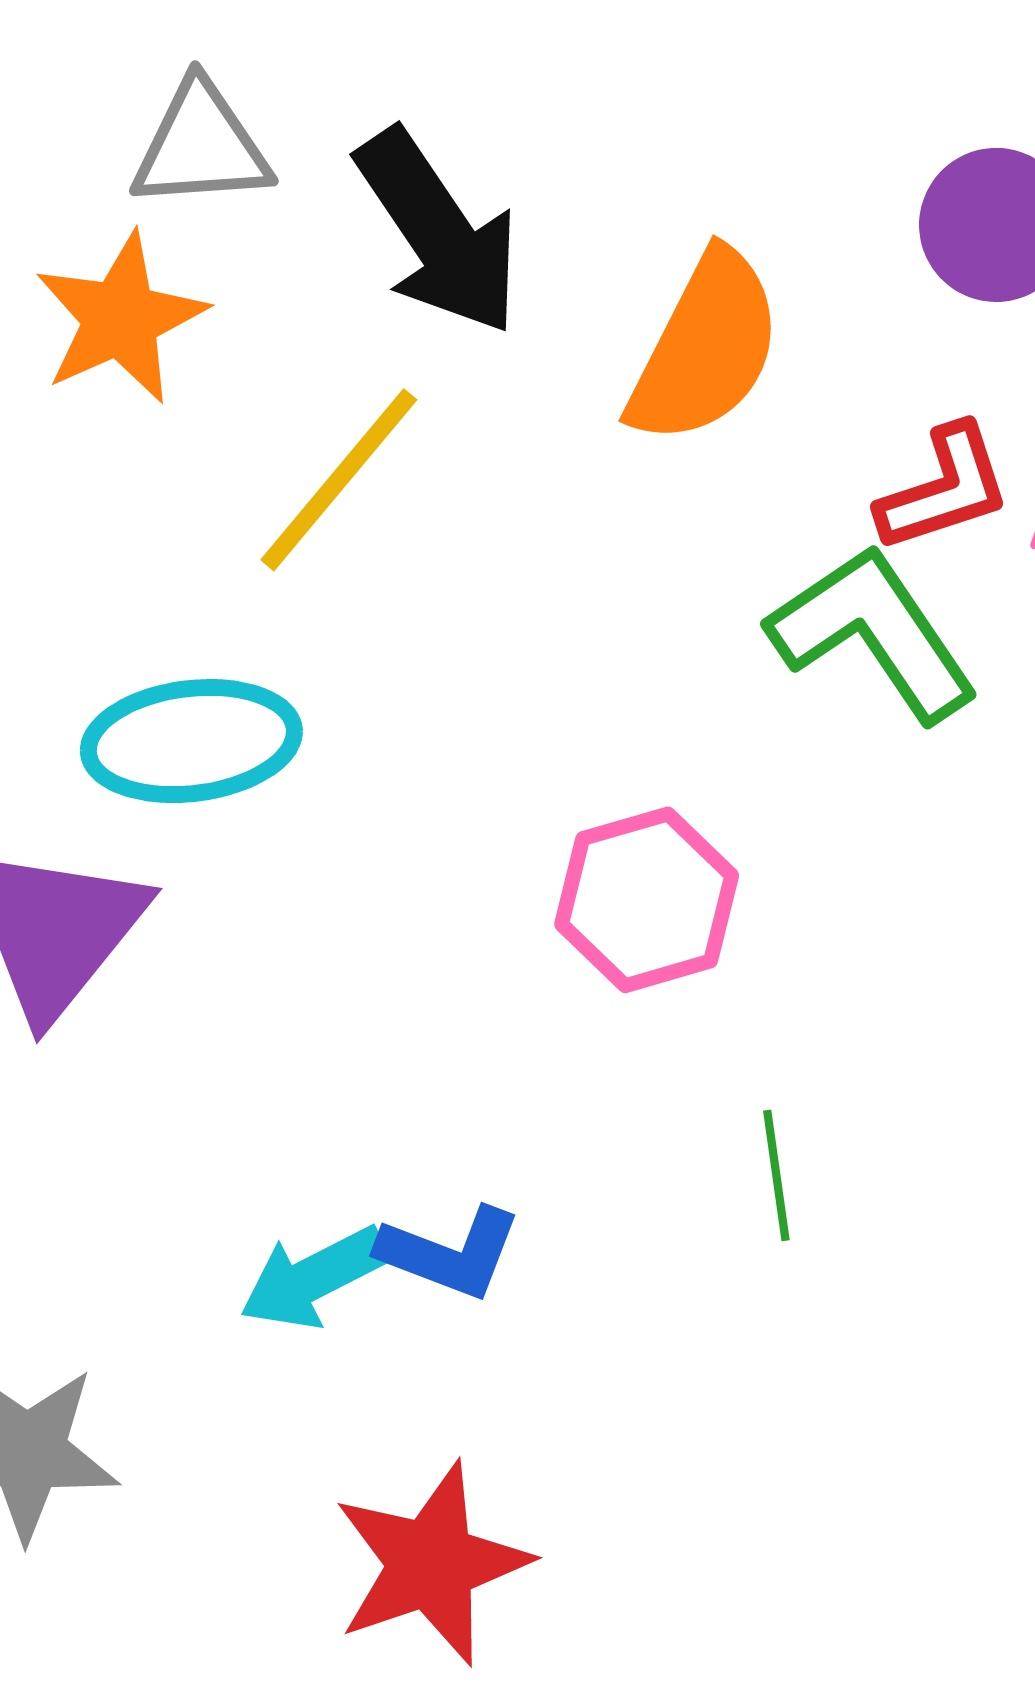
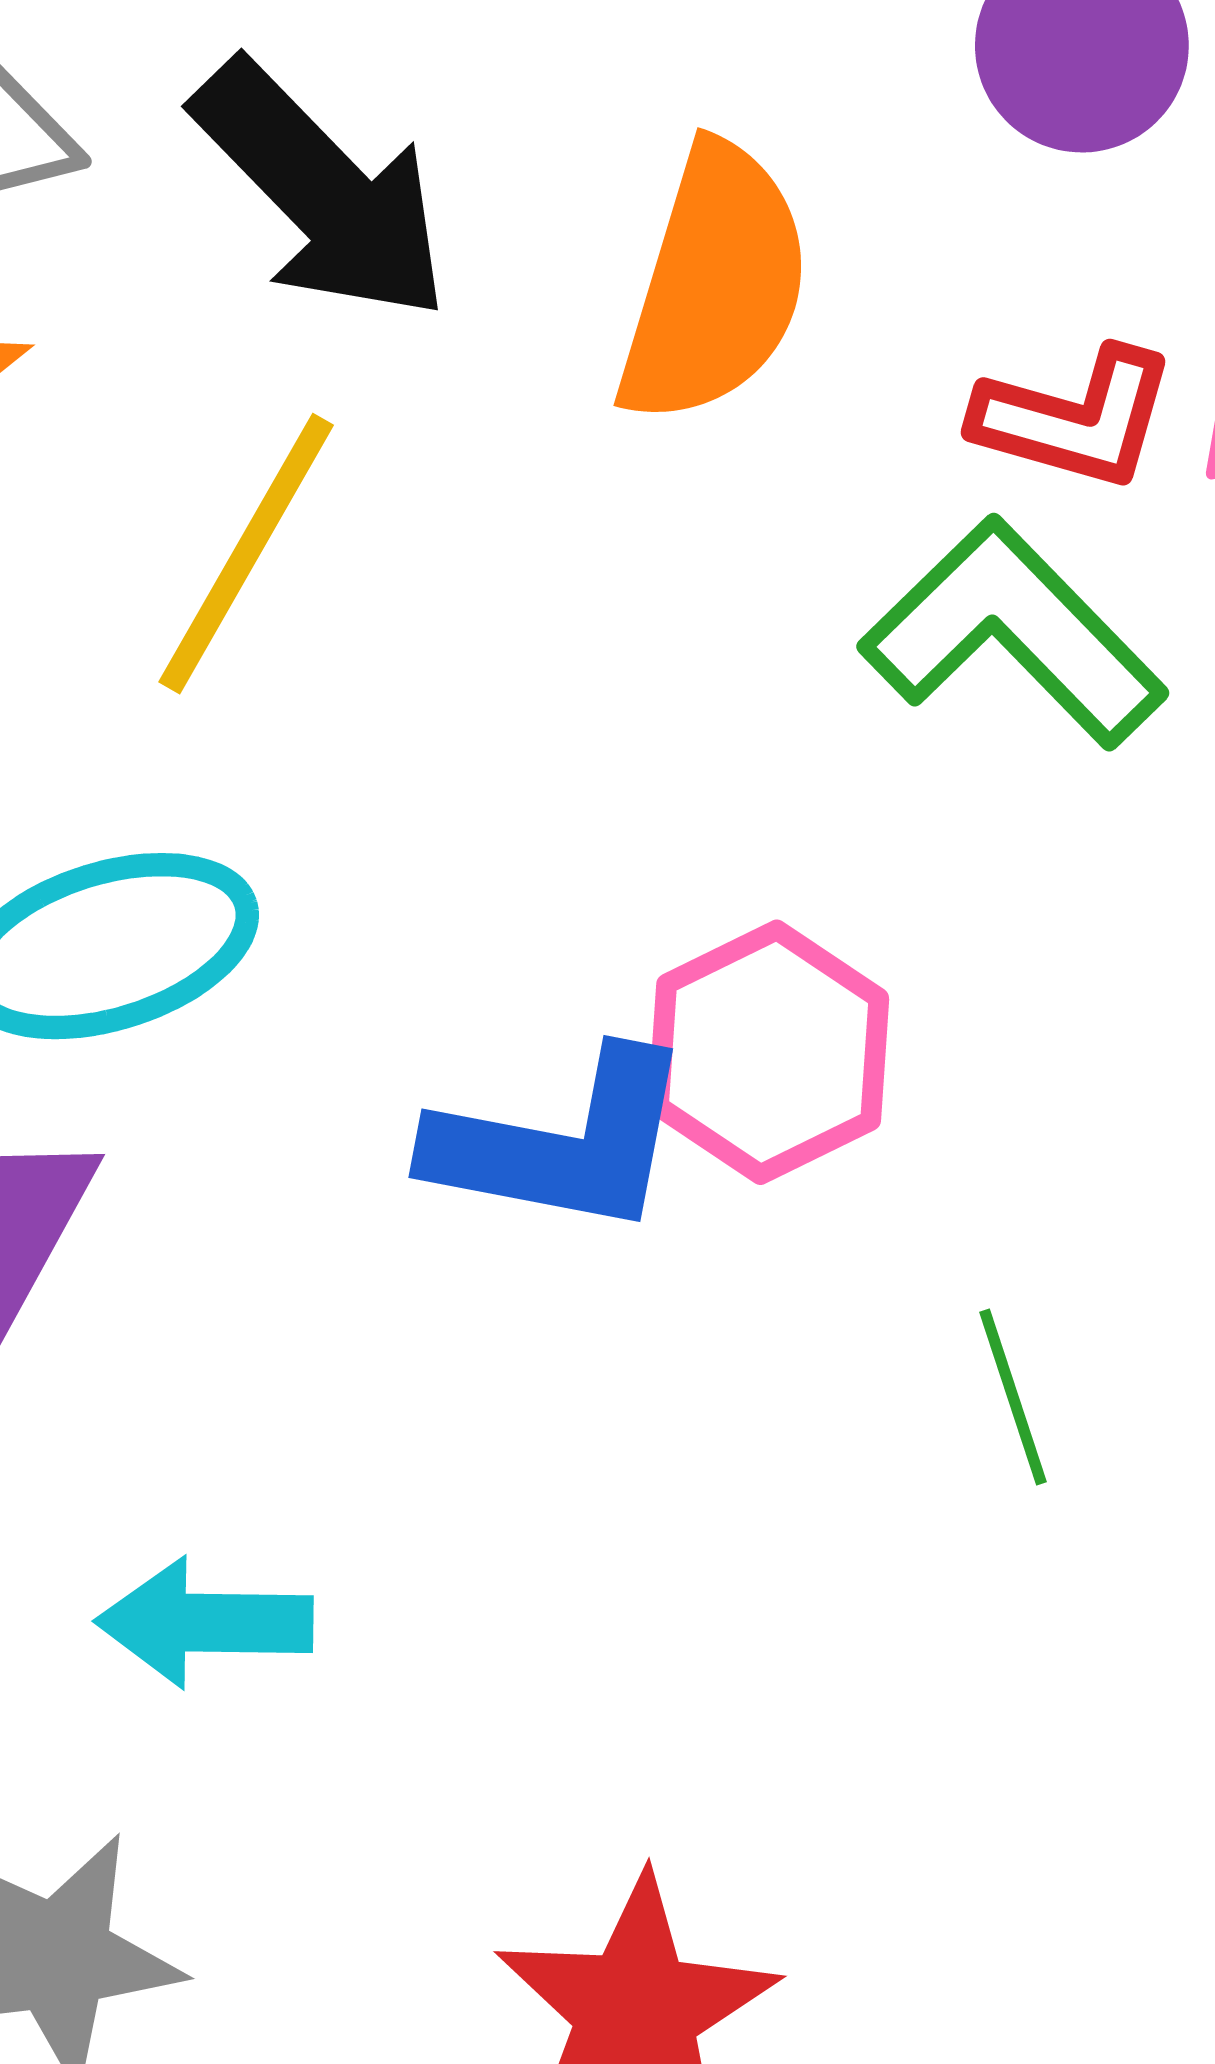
red L-shape: (944, 489) -> (1075, 418), turned 44
blue L-shape: (450, 1253) -> (561, 1143), moved, size x1.4
cyan arrow: (314, 1278) -> (205, 1623), moved, turned 38

